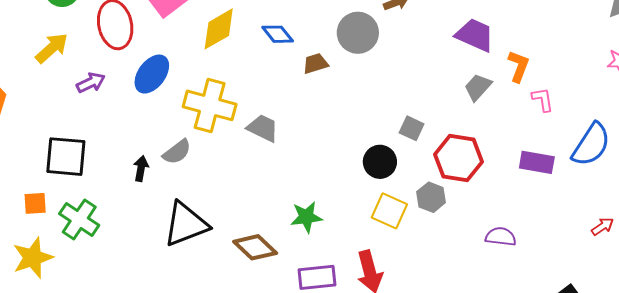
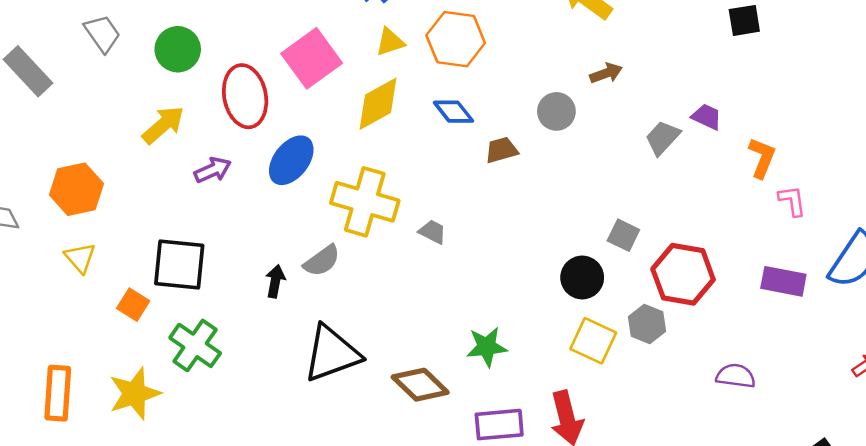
gray circle: (358, 33) -> (556, 111), size x0.7
purple trapezoid: (475, 35) -> (707, 117), size x0.6
gray trapezoid: (478, 87) -> (663, 138), moved
gray trapezoid: (263, 128) -> (432, 232), size x0.7
orange square: (35, 203) -> (133, 305), moved, turned 35

